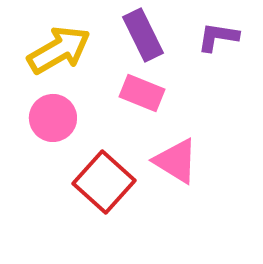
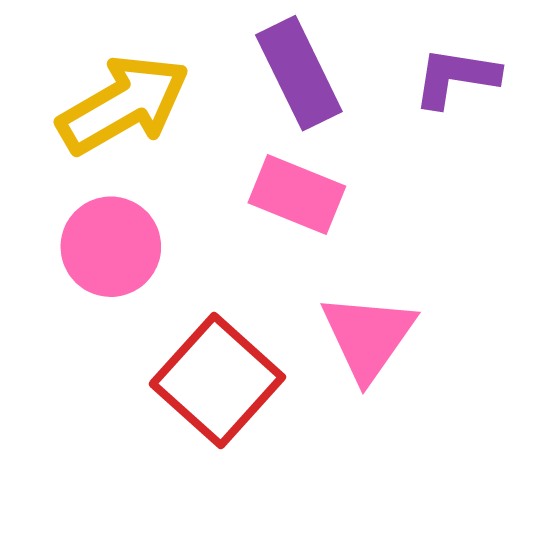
pink triangle: (176, 161) -> (368, 337), turned 33

